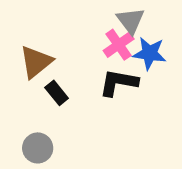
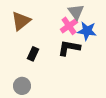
brown triangle: (36, 62) -> (21, 21), moved
black rectangle: (57, 93) -> (33, 54), turned 64

